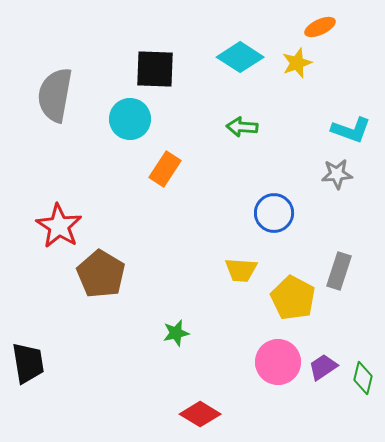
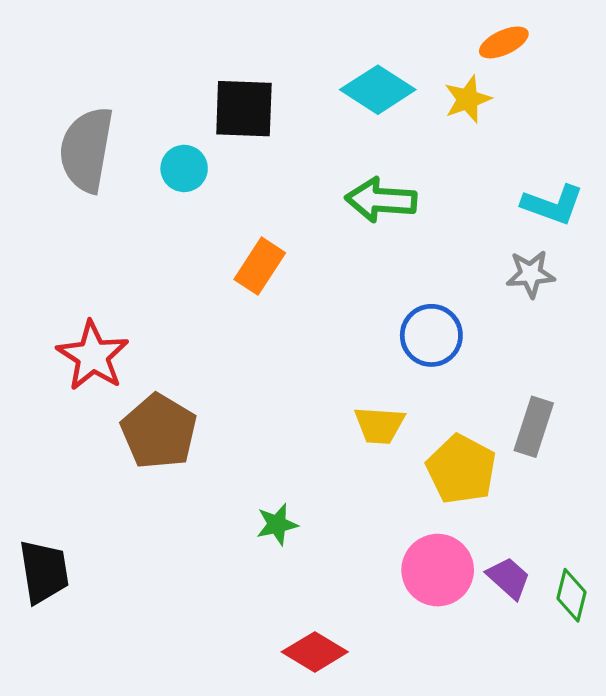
cyan circle: (130, 119) -> (184, 168), moved, size x0.7
green arrow: (242, 127) -> (381, 200), size x1.4
purple trapezoid: (323, 367) -> (509, 578), turned 76

